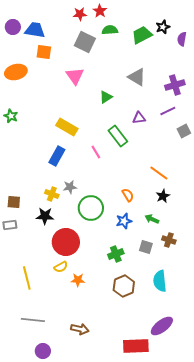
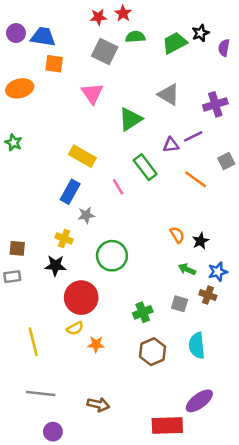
green triangle: (106, 97) -> (130, 119), size x1.5
purple line: (168, 111) -> (193, 136), moved
orange line: (159, 173) -> (196, 179), moved
gray star: (70, 187) -> (86, 215), moved
orange semicircle: (128, 195) -> (177, 235), moved
blue star: (124, 221) -> (218, 272), moved

